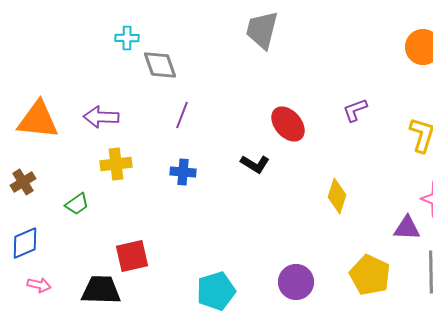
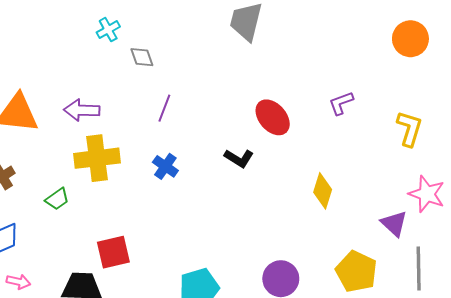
cyan cross: (127, 38) -> (108, 30), turned -30
gray diamond: (160, 65) -> (142, 57), size x0.7
yellow cross: (116, 164) -> (97, 158), size x1.4
blue cross: (183, 172) -> (165, 166), turned 30
purple triangle: (407, 228) -> (394, 224), turned 40

